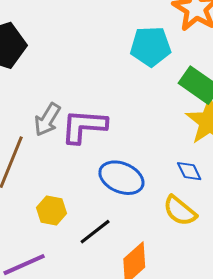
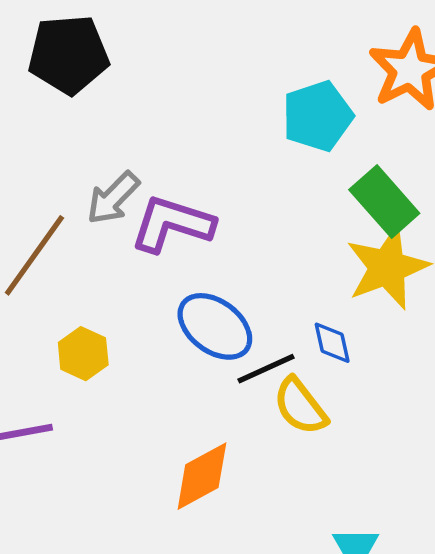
cyan pentagon: (151, 46) -> (318, 116), turned -30
black line: (95, 232) -> (266, 369), moved

